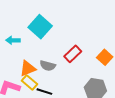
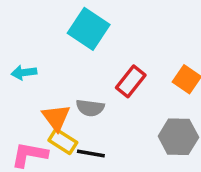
cyan square: (40, 27) -> (89, 29), moved
orange triangle: (28, 68) -> (56, 118), turned -36

